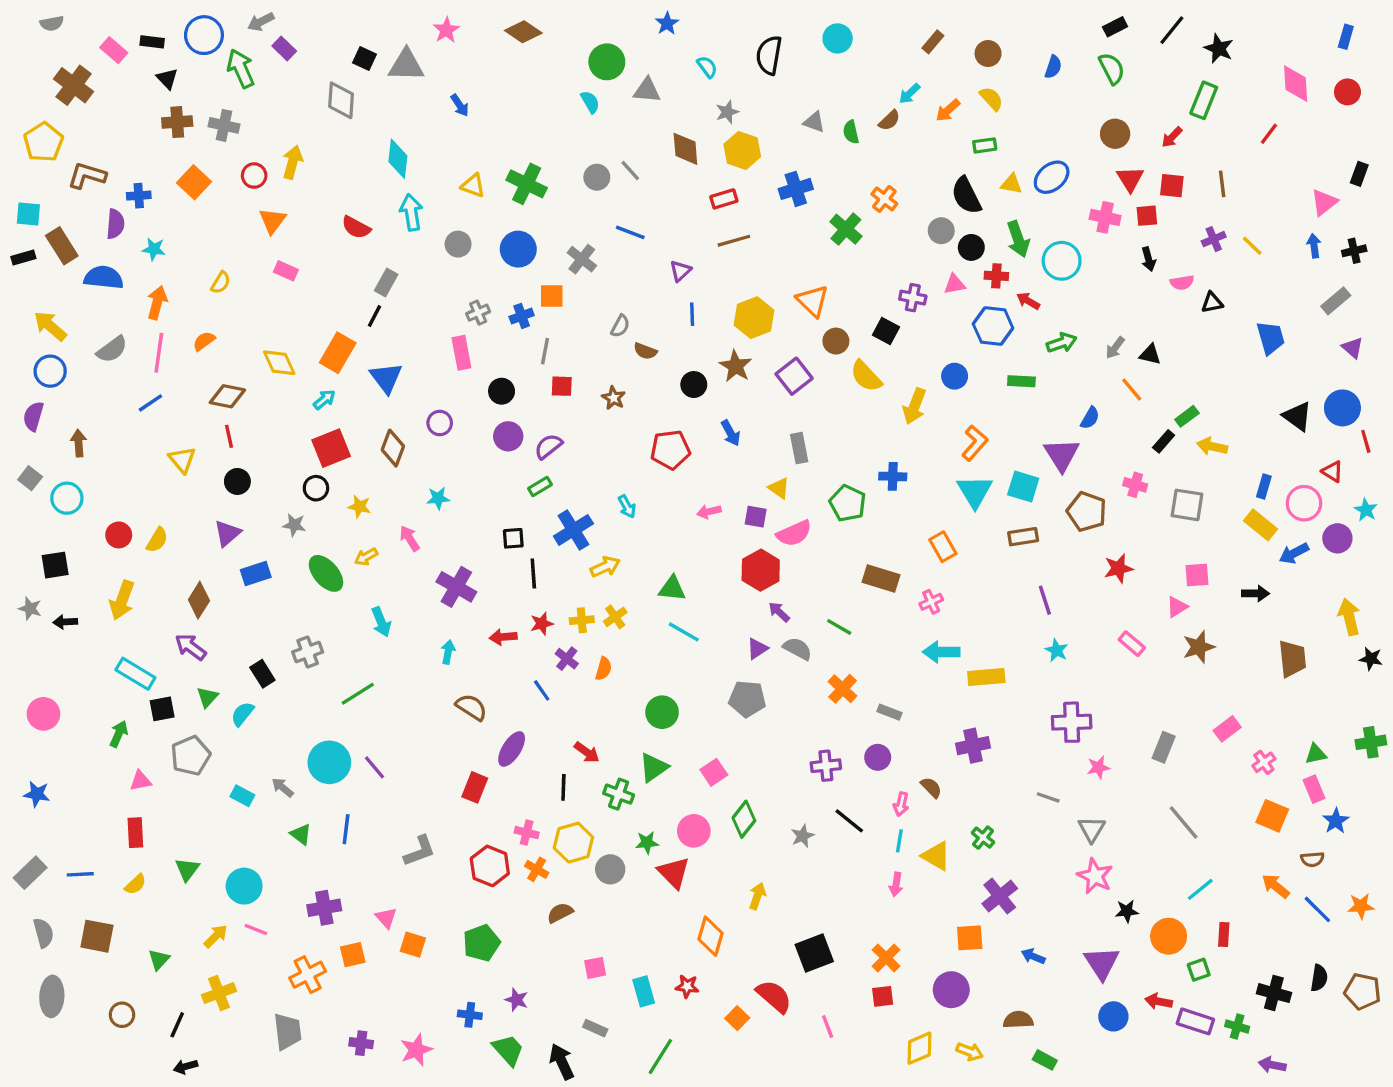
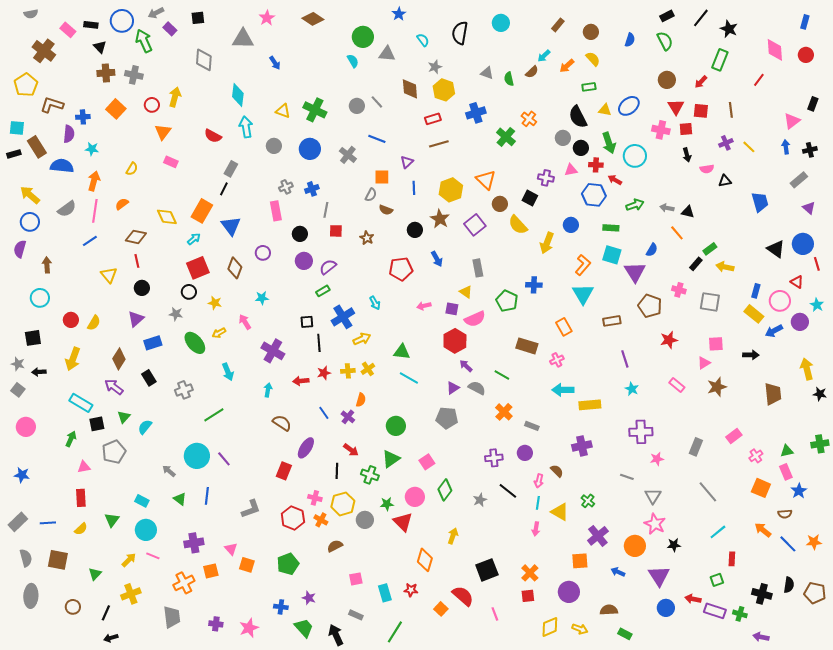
black square: (364, 59) -> (198, 18), moved, turned -32
orange square: (552, 296) -> (382, 177), moved
gray arrow: (1115, 348) -> (667, 208), turned 64
gray square: (30, 478) -> (18, 390), moved
cyan square: (1023, 486) -> (612, 255), moved
purple cross: (567, 659) -> (348, 417), moved
black rectangle: (262, 674) -> (149, 378), moved
cyan rectangle: (242, 796) -> (142, 501), moved
orange circle: (1169, 936) -> (635, 546), moved

